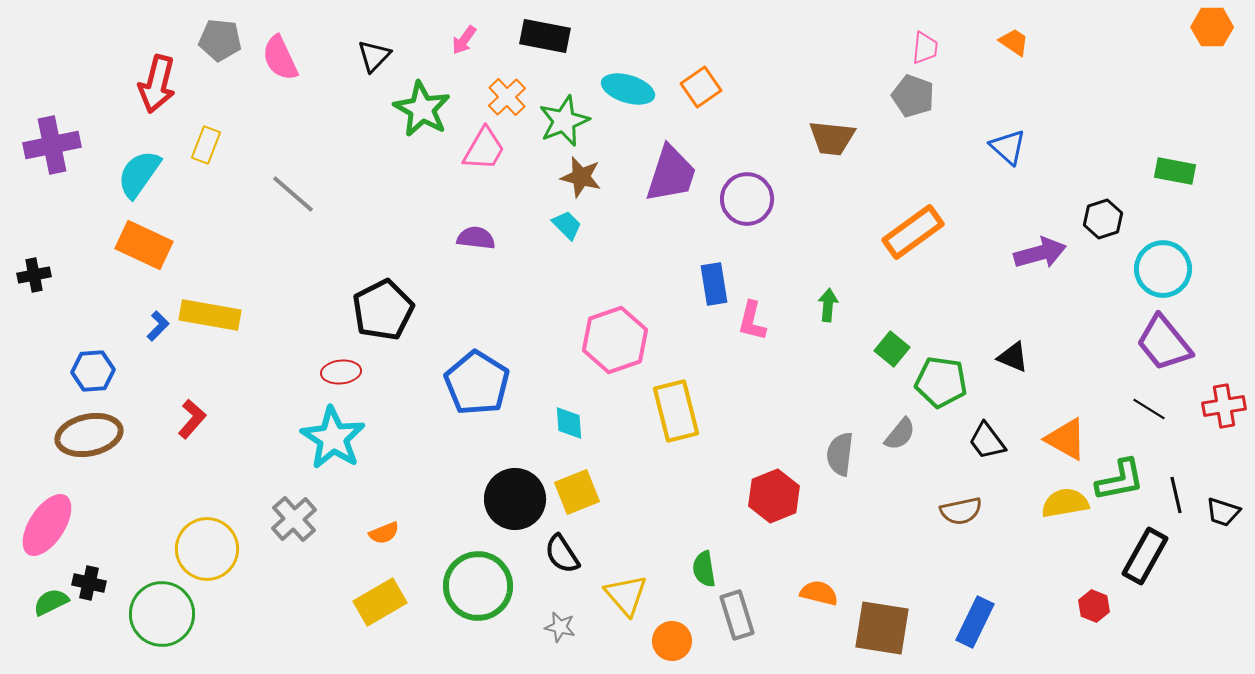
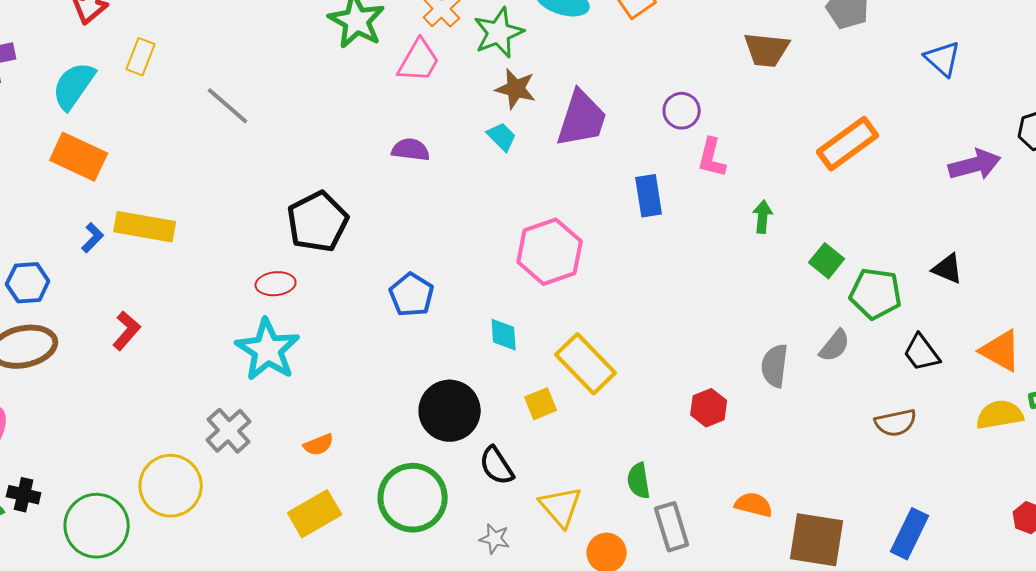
purple trapezoid: (671, 174) -> (582, 119), moved
purple circle: (747, 199) -> (682, 111), size x0.7
pink L-shape: (752, 321) -> (712, 158), moved
blue pentagon: (477, 383) -> (412, 295), size x0.7
yellow rectangle: (676, 411) -> (586, 364), moved, turned -30
yellow square: (577, 492) -> (541, 404), moved, size x0.7
red hexagon: (774, 496) -> (709, 408), size x0.7
yellow circle: (207, 549) -> (171, 486), moved

